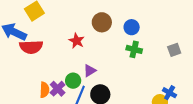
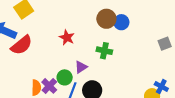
brown circle: (102, 22) -> (106, 19), moved
red semicircle: (31, 47) -> (22, 45), turned -35
green cross: (134, 49) -> (104, 51), moved

